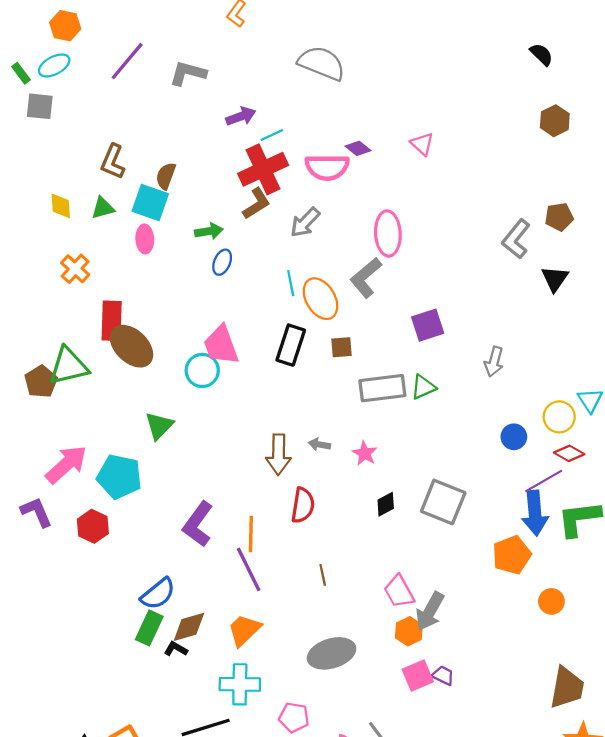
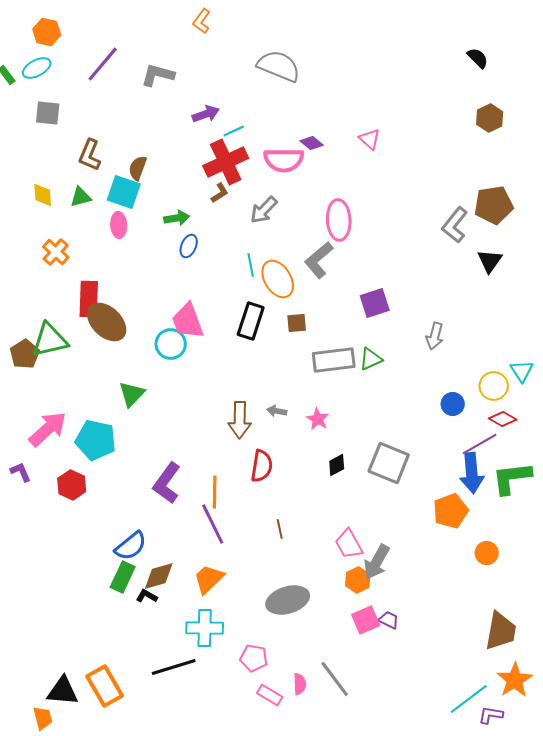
gray square: (40, 106) -> (48, 113), moved
brown L-shape: (256, 204) -> (220, 193), size x0.7
brown pentagon: (559, 217) -> (494, 205), size x1.5
purple L-shape: (36, 512) -> (21, 472), size x0.7

